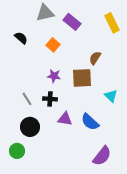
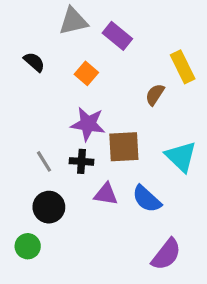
yellow rectangle: (112, 23) -> (183, 67), moved
purple star: (54, 76) -> (88, 124), size x1.5
brown square: (82, 78) -> (124, 147), moved
cyan triangle: (111, 96) -> (181, 157), size x1.5

